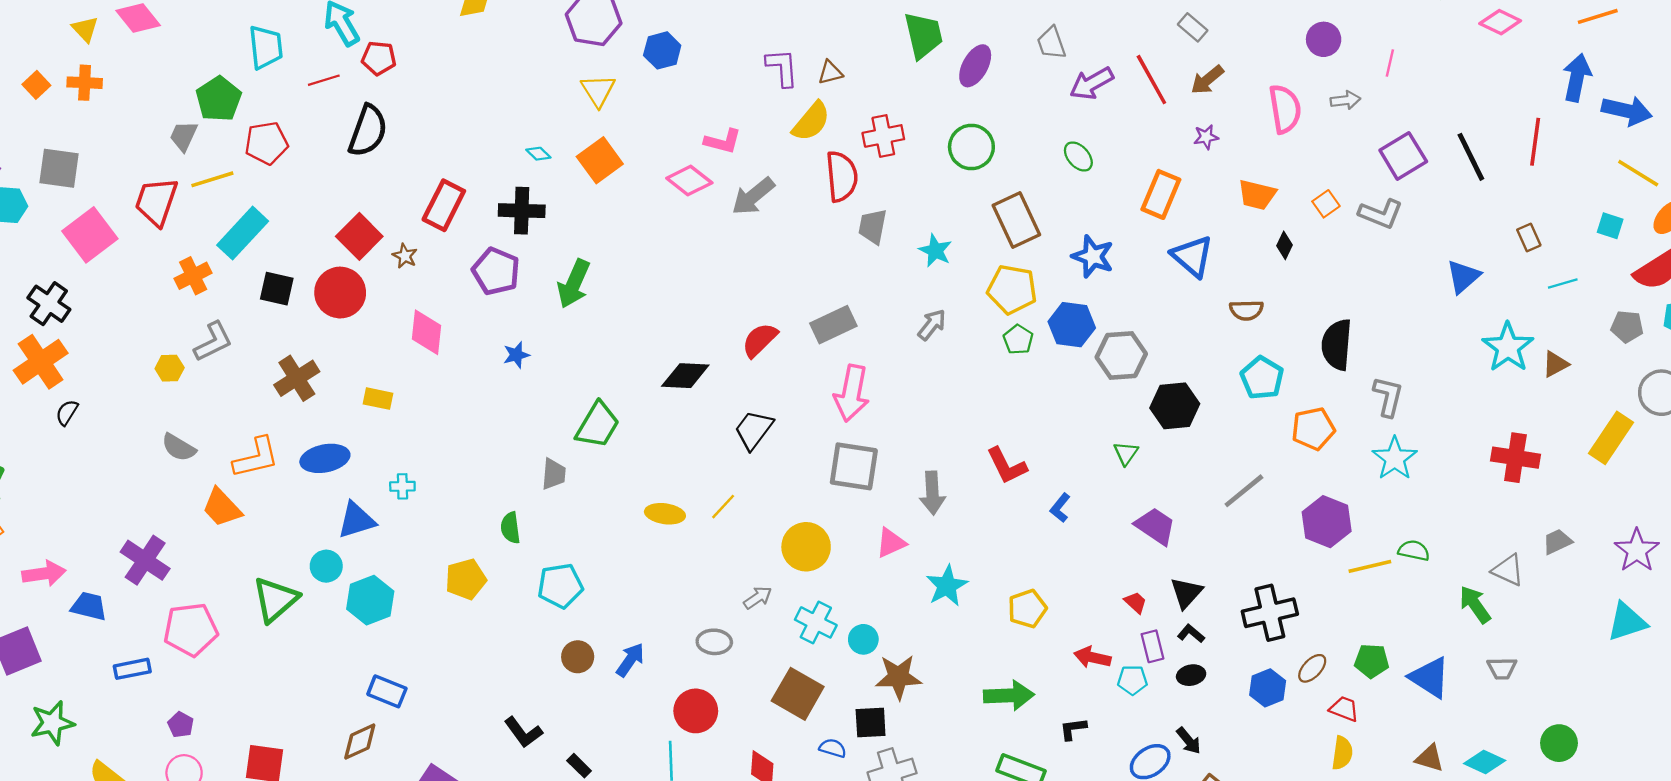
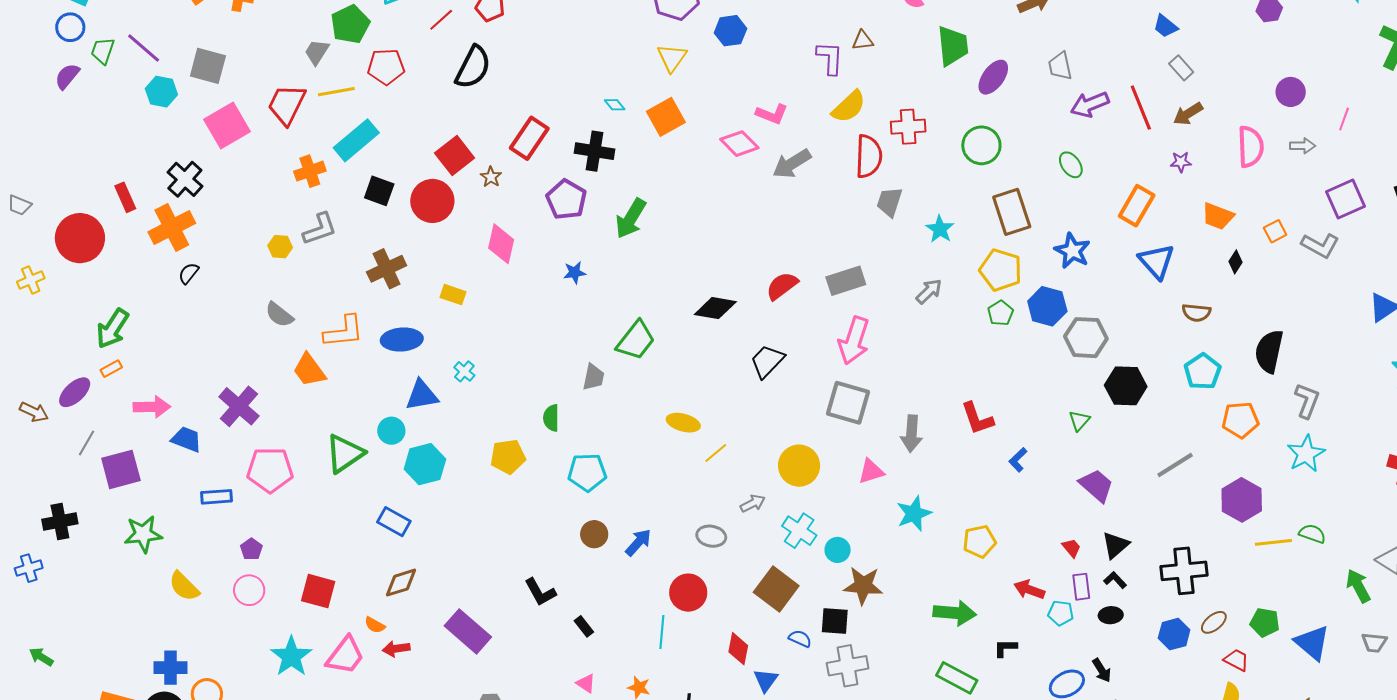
brown triangle: (830, 72) -> (863, 40), moved
red line: (324, 80) -> (441, 20), turned -32
cyan cross: (402, 486) -> (464, 371), turned 35
yellow line: (723, 507) -> (716, 453), moved
blue rectangle: (387, 691) -> (394, 522), moved

